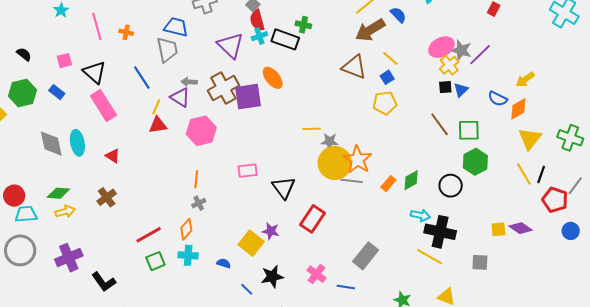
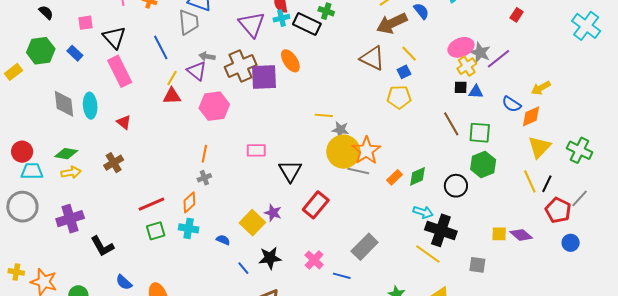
blue triangle: (461, 90) -> (476, 92), turned 42

